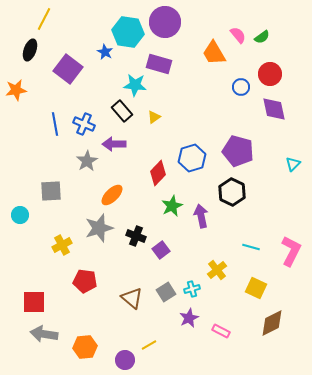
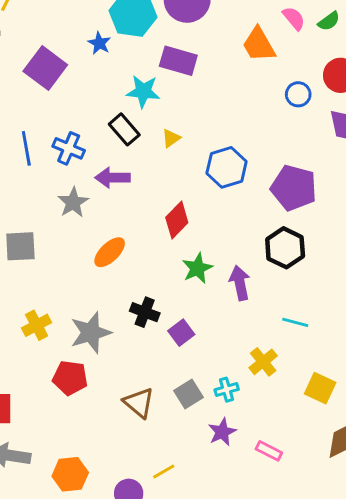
blue hexagon: (192, 158) -> (227, 167), moved
gray star: (99, 228) -> (91, 333), moved
cyan line: (251, 247) -> (295, 322), moved

